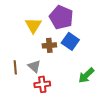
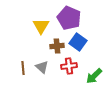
red cross: (42, 84) -> (69, 66), moved

